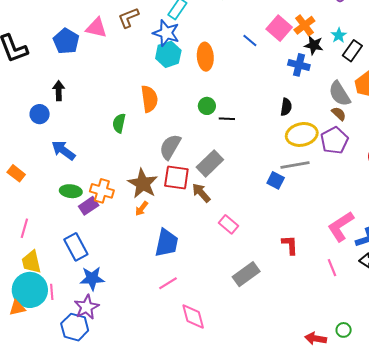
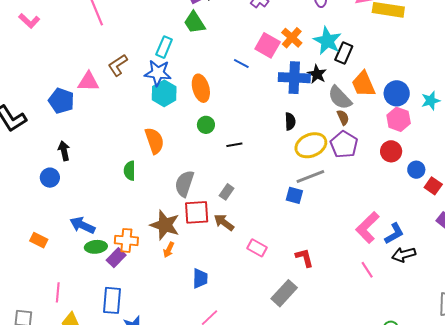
cyan star: (339, 35) -> (327, 41), size x1.8
black star: (314, 45) -> (317, 74), moved, turned 30
blue cross: (299, 65) -> (294, 78), size x1.4
green circle: (207, 106) -> (206, 125), moved
brown semicircle: (339, 114) -> (343, 117), turned 35
blue arrow: (63, 150) -> (82, 225), moved
gray rectangle: (210, 163) -> (227, 192), size x0.6
blue trapezoid: (167, 243) -> (200, 278), size x0.7
red L-shape: (290, 245) -> (304, 258), moved
blue rectangle: (76, 247) -> (112, 300), turned 44

